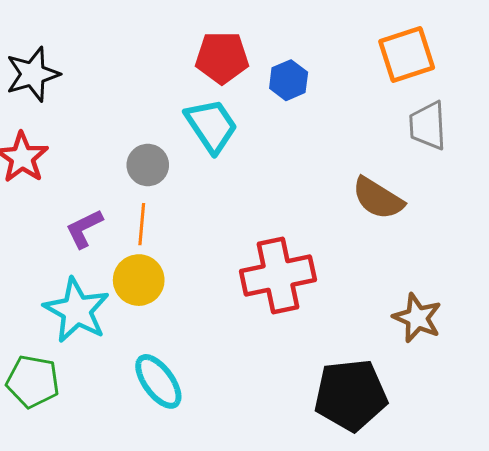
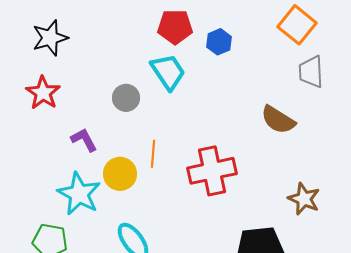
orange square: (407, 54) -> (297, 25), turned -33
orange line: (142, 224) -> (153, 154), moved
purple L-shape: (84, 229) -> (84, 140), turned 88

